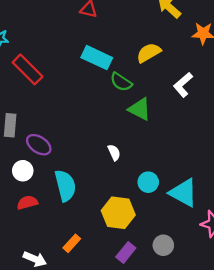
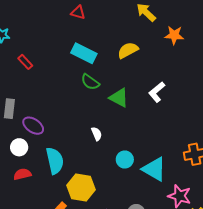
red rectangle: (28, 69) -> (25, 62), size x0.6
green semicircle: (121, 82) -> (90, 82), moved
white L-shape: (183, 85) -> (157, 92), moved
yellow hexagon: (118, 213) -> (81, 188), moved

